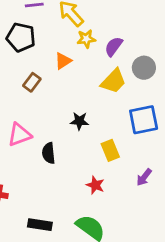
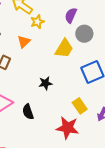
purple semicircle: (114, 46) -> (71, 15), moved
yellow rectangle: (110, 150) -> (80, 106), moved
red star: (95, 185) -> (67, 128), size x1.6

